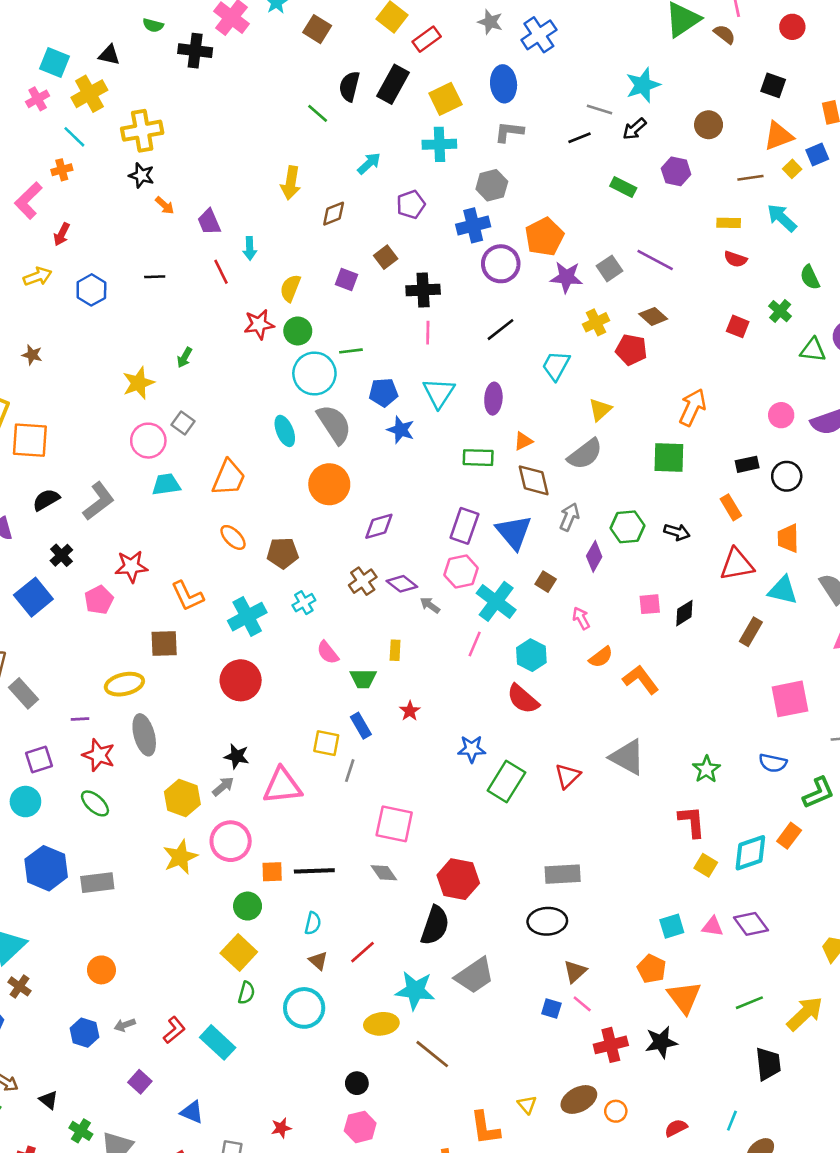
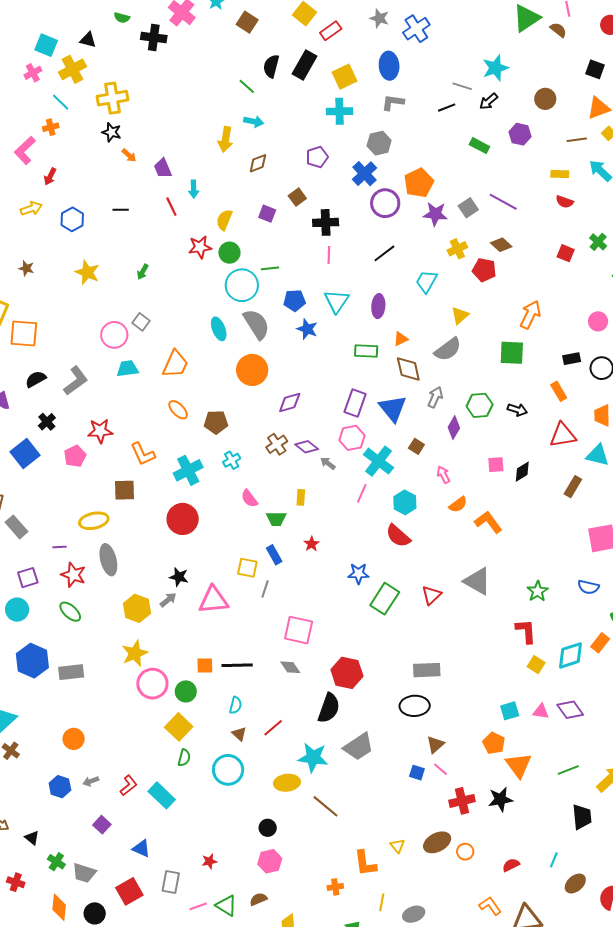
cyan arrow: (369, 163) -> (254, 122), moved, turned 54
blue cross: (473, 225) -> (364, 174), turned -30
yellow star: (138, 383) -> (87, 272), moved, turned -30
pink circle: (231, 841) -> (152, 684), moved

